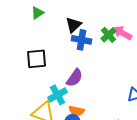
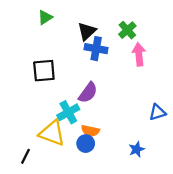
pink arrow: (122, 33) -> (139, 54), moved, turned 54
green cross: (108, 35) -> (127, 30), moved

